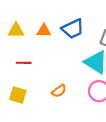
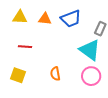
orange semicircle: (59, 91) -> (55, 74), turned 112

